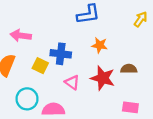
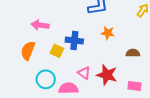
red star: (103, 78) -> (107, 75), moved
pink triangle: (72, 82) -> (84, 73), moved

